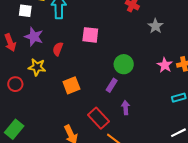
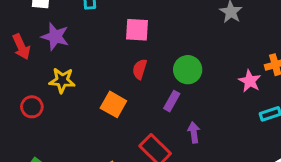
red semicircle: (58, 49) -> (140, 69), moved
pink star: (165, 65) -> (250, 81), moved
orange square: (71, 85) -> (113, 104), turned -36

